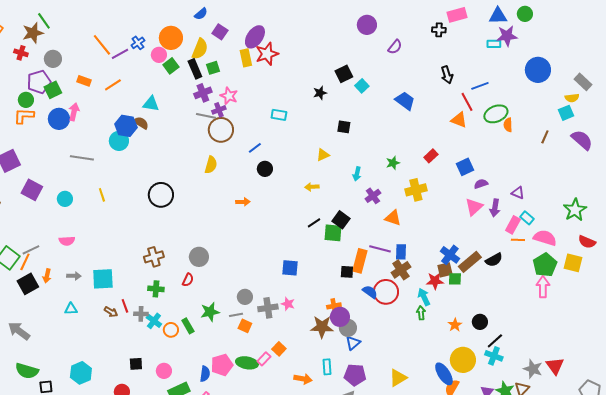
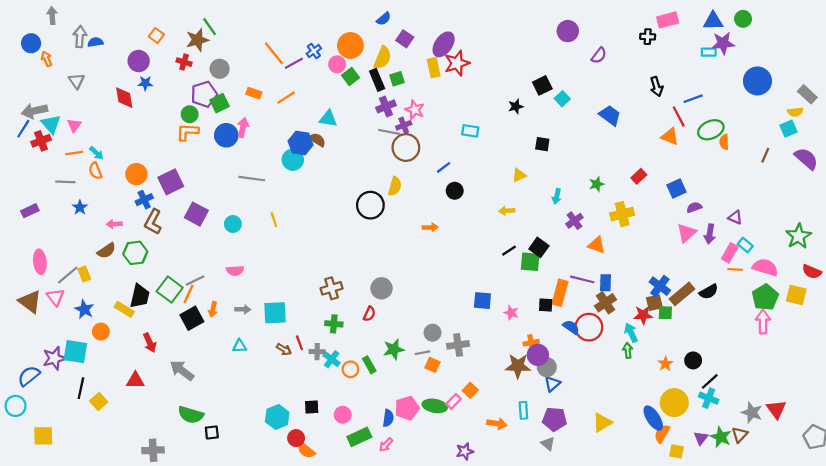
black circle: (161, 195) -> (370, 205), moved
pink star: (288, 304) -> (511, 313), moved
cyan hexagon: (81, 373) -> (277, 417), moved

